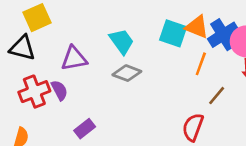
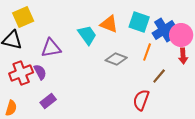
orange triangle: (197, 27) -> (109, 24), moved
cyan square: (173, 33) -> (139, 22), moved
gray diamond: (127, 73) -> (116, 59), moved
purple rectangle: (85, 129) -> (48, 101), moved

